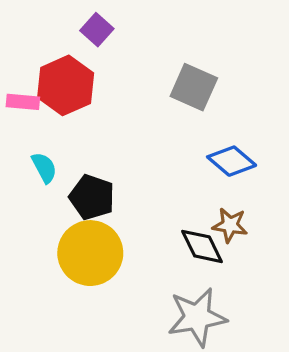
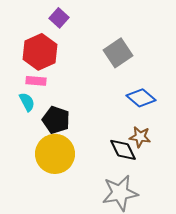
gray square: (194, 87) -> (118, 53), turned 32
pink rectangle: (23, 102) -> (36, 81), moved

